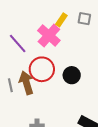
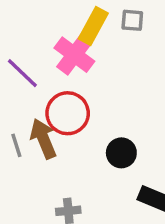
yellow rectangle: (61, 20) -> (93, 26), size x1.5
black circle: (72, 75) -> (121, 153), moved

